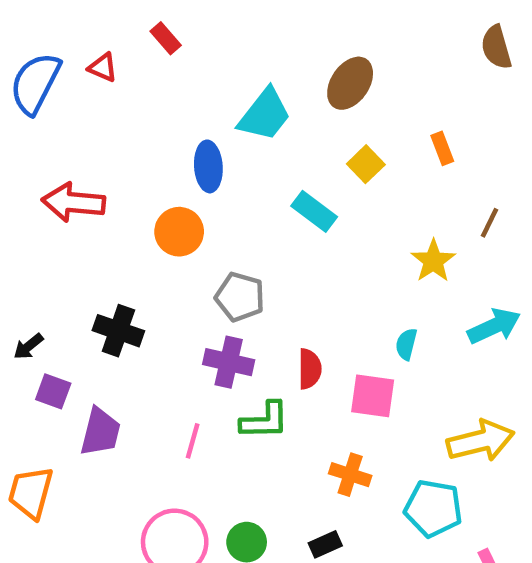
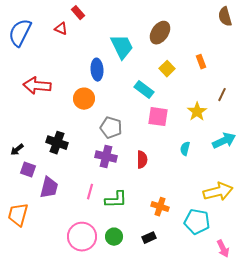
red triangle: (103, 67) -> (61, 29), moved
cyan trapezoid: (265, 115) -> (122, 47), turned -64
pink square: (373, 396) -> (158, 117), moved
green L-shape: (265, 421) -> (116, 200), moved

